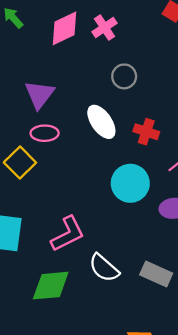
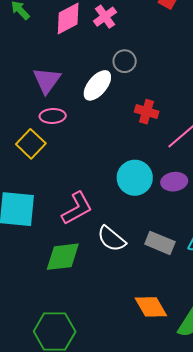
white ellipse: (101, 122) -> (97, 85), moved, turned 76
cyan circle: (130, 183) -> (135, 178), moved

